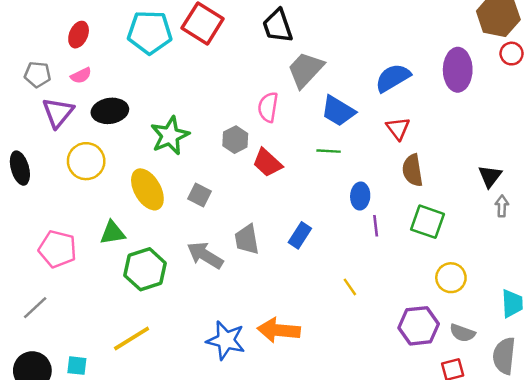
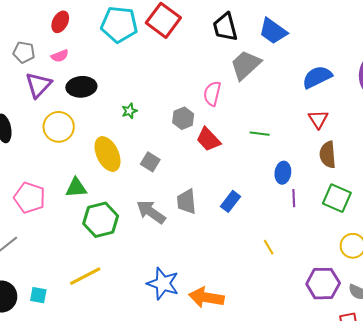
blue trapezoid: (338, 111) -> (273, 31), moved
green star: (170, 136) -> (129, 111), size x0.5
orange arrow: (279, 330) -> (206, 297), moved

